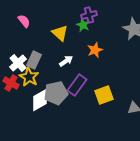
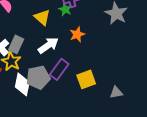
white arrow: (66, 61) -> (48, 45), size x1.5
white diamond: (40, 100) -> (22, 84), turned -50

